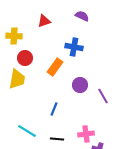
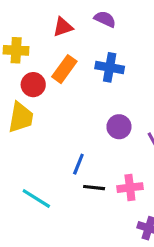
purple semicircle: (82, 16) -> (105, 19), moved
orange rectangle: (55, 67) -> (64, 69), moved
pink cross: (86, 134) -> (130, 188), moved
black line: (57, 139) -> (94, 188), moved

